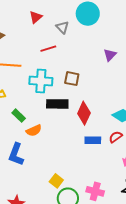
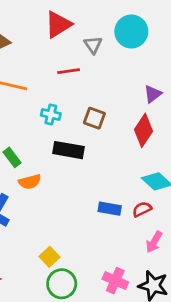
red triangle: (36, 17) -> (58, 24), size x1.5
cyan cross: (41, 81) -> (51, 114), size x0.6
red diamond: (84, 113) -> (144, 130), moved
pink cross: (95, 191) -> (115, 281), moved

